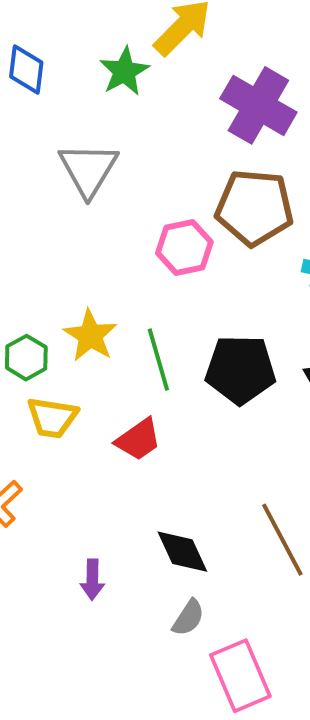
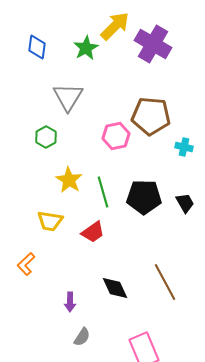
purple cross: (258, 105) -> (153, 44), moved
green hexagon: (26, 358) -> (46, 137), moved
gray semicircle: (188, 618) -> (82, 337), moved

